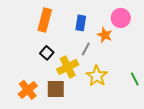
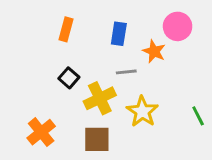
orange rectangle: (45, 20) -> (66, 29), size x0.7
gray line: (86, 49) -> (126, 72), turned 56
brown square: (56, 89) -> (97, 139), moved

